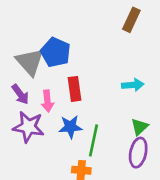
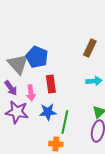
brown rectangle: (131, 20) -> (90, 48), moved

